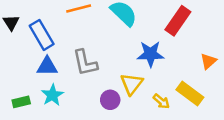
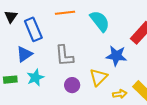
blue triangle: (47, 66) -> (24, 54), moved, turned -42
purple circle: (110, 100) -> (72, 85), moved
yellow arrow: (161, 101) -> (120, 94), turned -56

